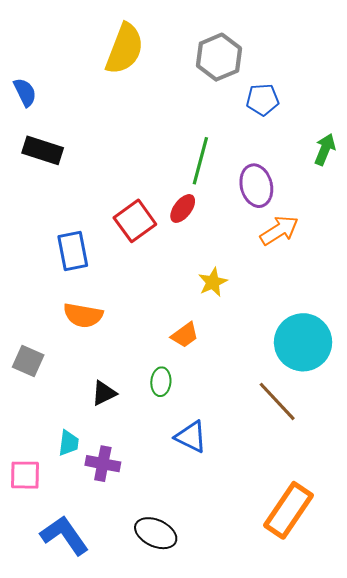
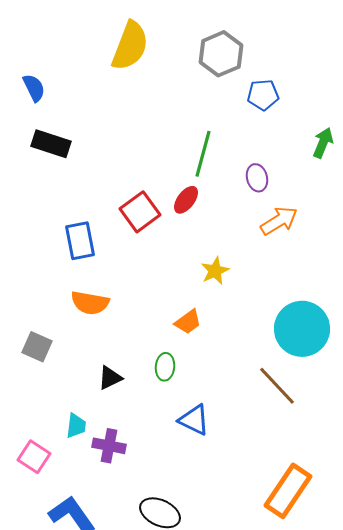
purple ellipse: (256, 186) -> (257, 178), size x0.7
pink square: (25, 475) -> (34, 457), turned 32

